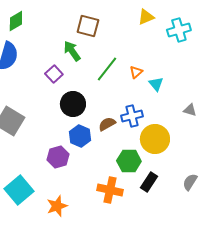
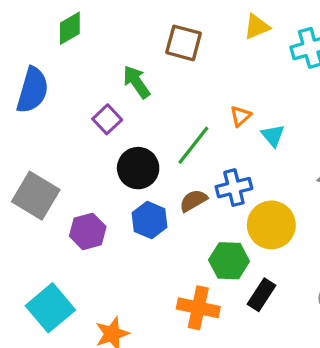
green diamond: (16, 21) -> (70, 28), moved
brown square: (88, 26) -> (184, 43), moved
green line: (107, 69) -> (193, 145), moved
purple hexagon: (58, 157) -> (88, 231), moved

